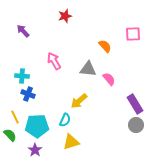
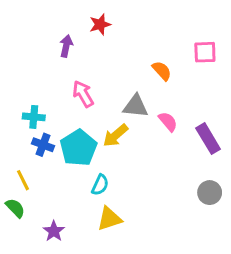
purple arrow: (23, 31) -> (66, 46), moved, turned 56
yellow arrow: (79, 101) -> (116, 135), moved
purple rectangle: (135, 104) -> (208, 139), moved
cyan pentagon: (37, 126) -> (78, 148), moved, turned -30

